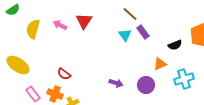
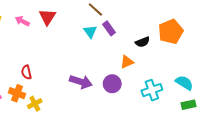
red semicircle: (64, 74) -> (26, 72), turned 40
cyan cross: (184, 79) -> (152, 90), moved
purple arrow: (116, 83) -> (81, 82), size x1.5

